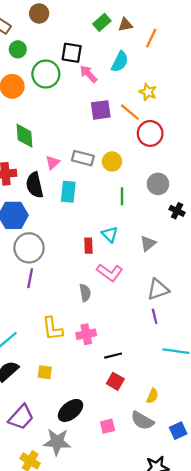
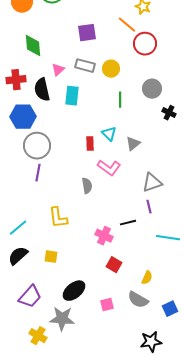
purple square: (101, 110) -> (87, 33), moved
gray triangle: (148, 243) -> (133, 144), moved
pink cross: (86, 334) -> (104, 236), moved, turned 36
black line: (113, 356) -> (128, 223), moved

